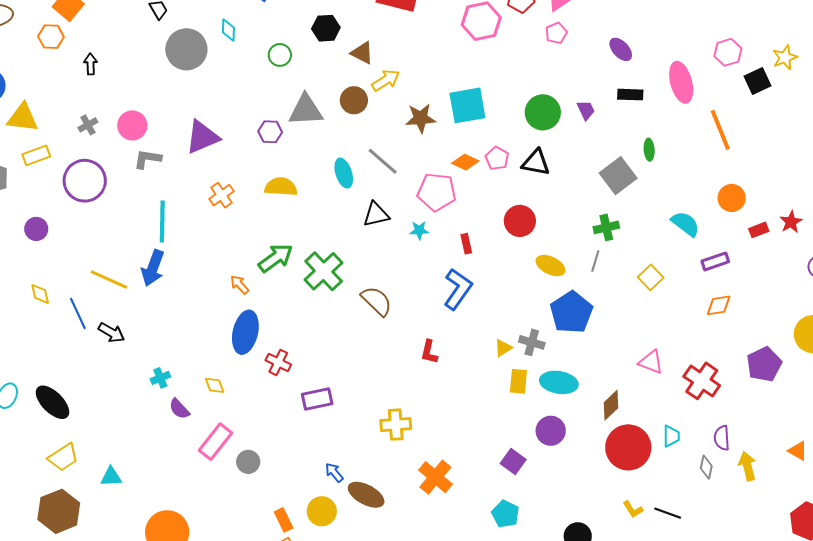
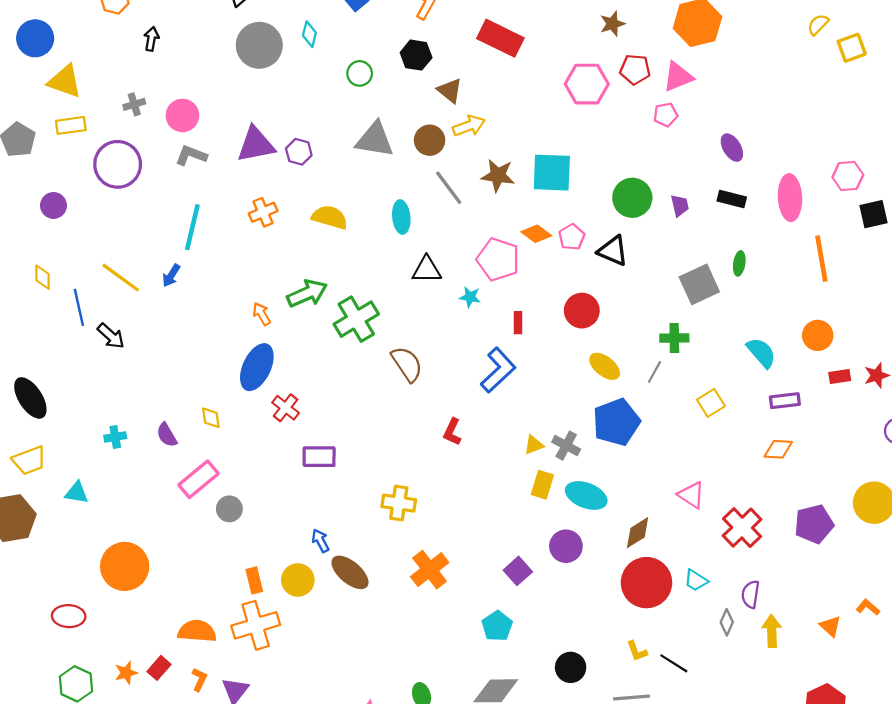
purple hexagon: (270, 132) -> (299, 152), moved
gray line: (383, 161) -> (449, 188), moved
blue arrow: (153, 268) -> (171, 275), size x0.6
cyan cross: (160, 378) -> (115, 437), moved
cyan trapezoid: (671, 436) -> (696, 580), turned 110

